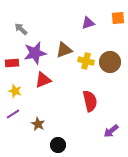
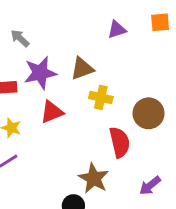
yellow cross: (86, 61) -> (101, 97), moved
brown circle: (110, 62) -> (149, 113), moved
brown star: (38, 124) -> (94, 178), moved, size x1.5

